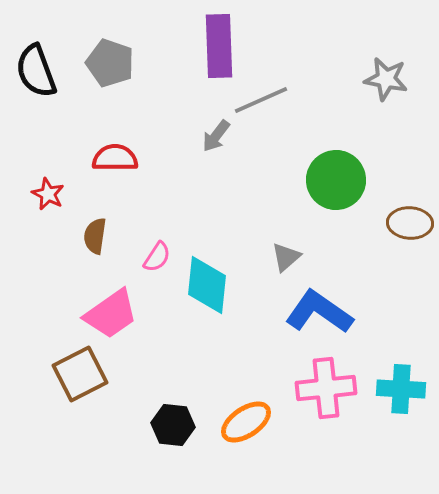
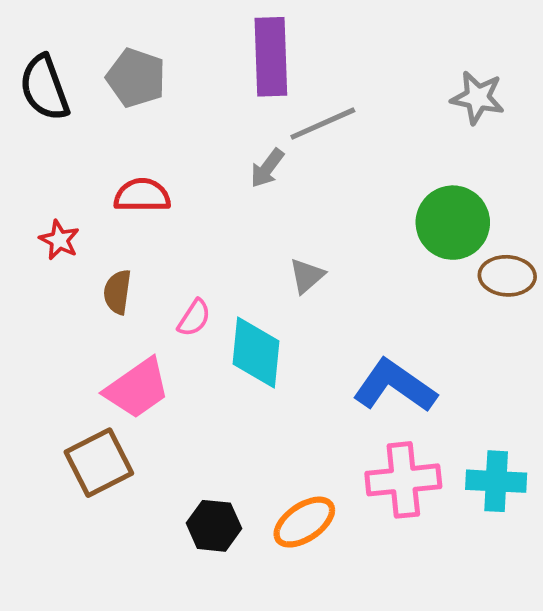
green circle: (336, 180) -> (453, 223), moved
gray triangle: (286, 257) -> (307, 276), moved

